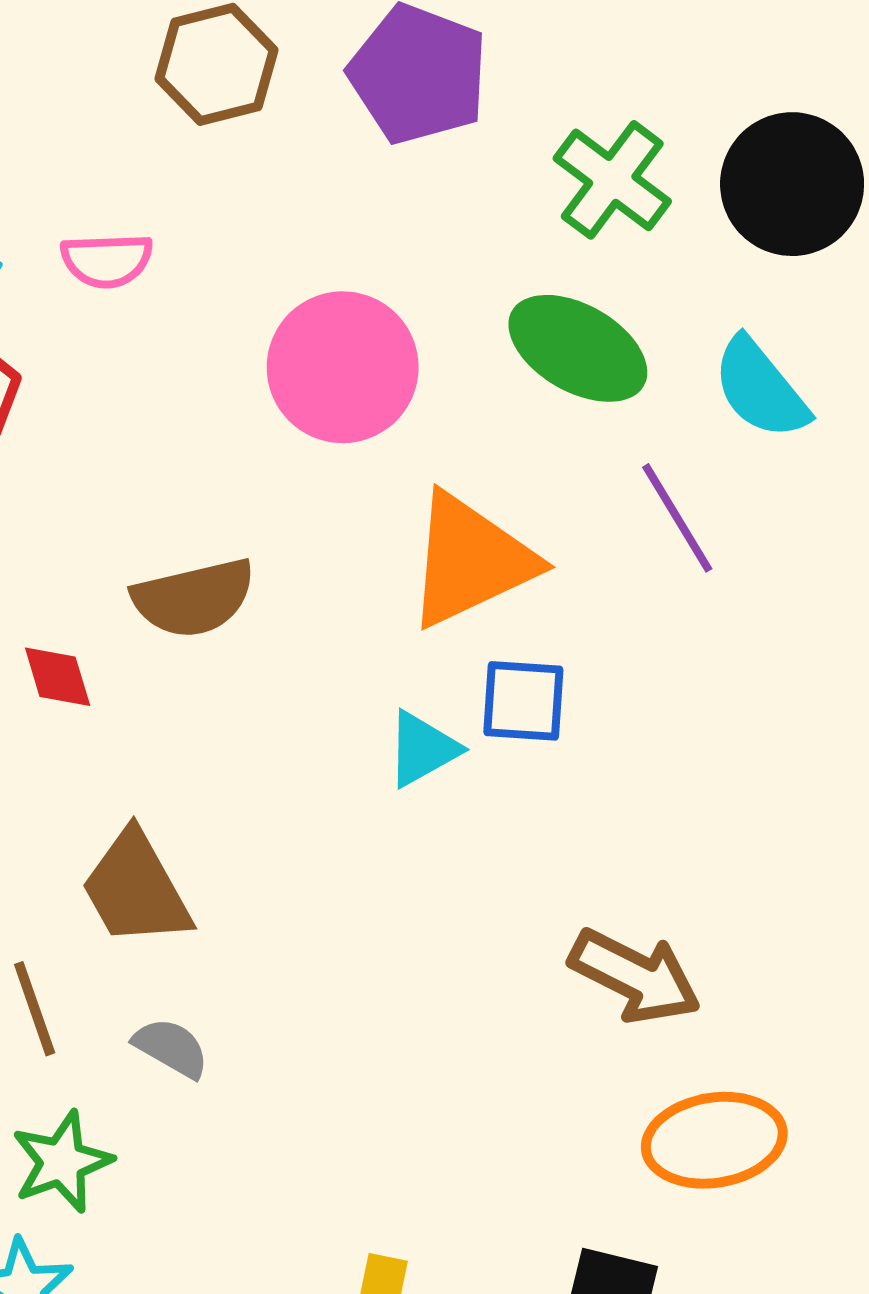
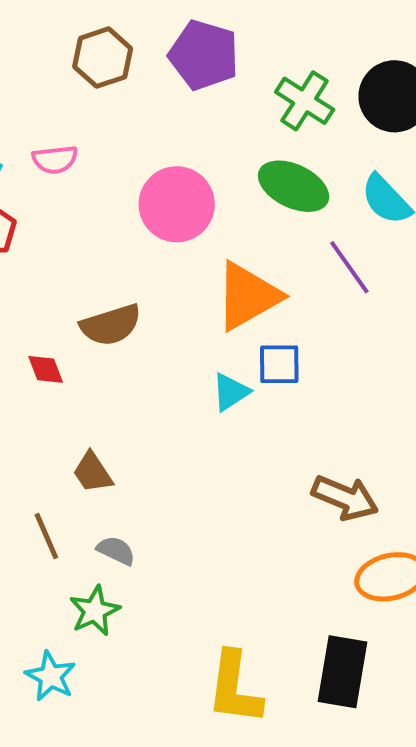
brown trapezoid: (136, 889) -> (93, 472), size x0.7
green star: (62, 1162) -> (95, 611), moved

